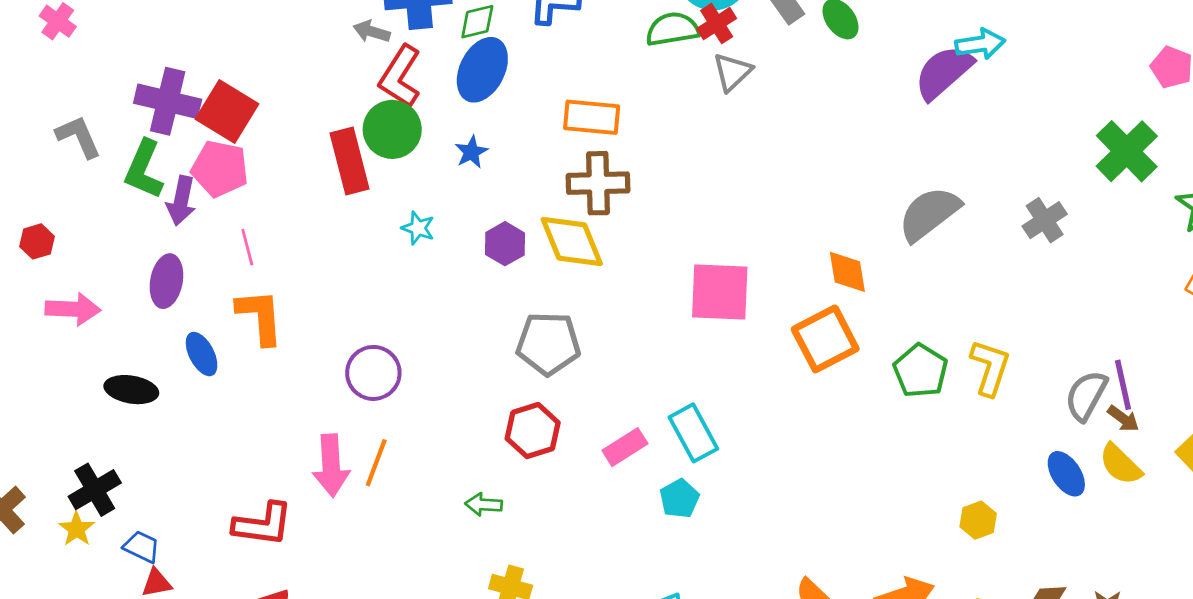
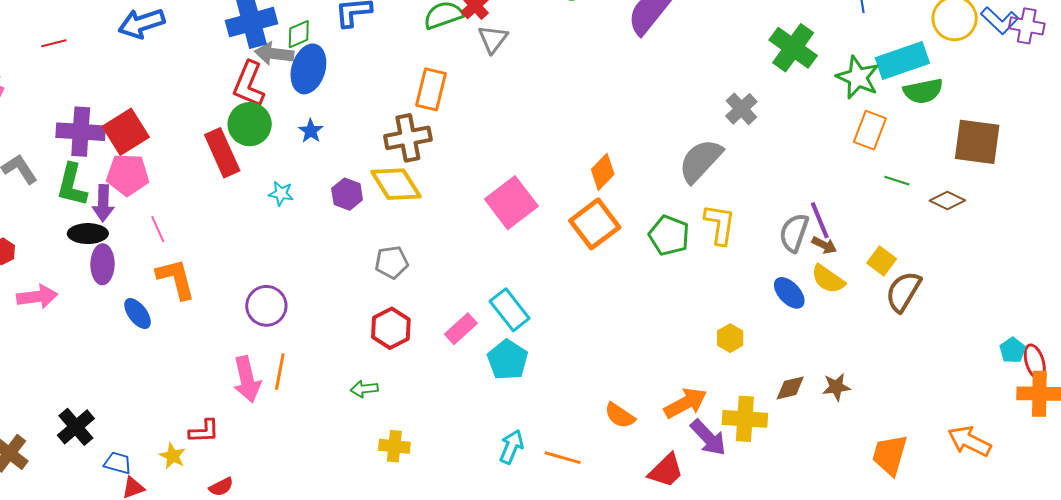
gray arrow: (372, 32) -> (274, 54), moved, size x1.4
red square: (227, 111) -> (126, 132), turned 36
orange rectangle: (592, 117) -> (431, 89), moved, turned -72
gray semicircle: (929, 214) -> (700, 161), moved
orange diamond: (847, 272) -> (603, 172), turned 63
pink square: (720, 292) -> (511, 203), turned -30
gray pentagon: (548, 344) -> (392, 262), size x0.7
black ellipse: (131, 390) -> (88, 234), moved
cyan pentagon: (679, 499) -> (508, 360), size x1.4
red L-shape: (263, 524) -> (204, 431), size x0.7
yellow star: (77, 529) -> (173, 456), moved

